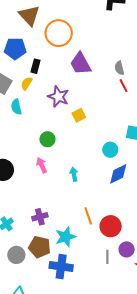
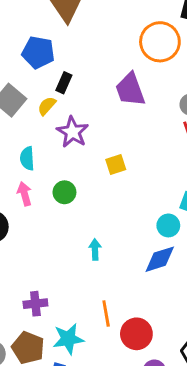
orange circle: (59, 33) -> (160, 42), moved
purple star: (58, 97) -> (72, 132), moved
cyan semicircle: (16, 107) -> (27, 158), moved
cyan circle: (110, 150) -> (168, 225), moved
pink arrow: (42, 165) -> (24, 194), moved

